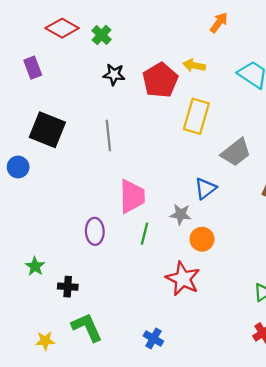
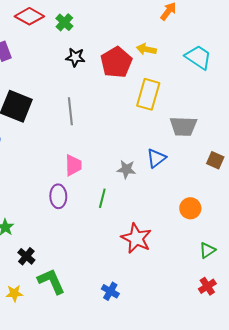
gray trapezoid: (236, 152) -> (183, 126), turned 40
pink trapezoid: (132, 196) -> (73, 165), moved, size x0.7
gray star: (181, 214) -> (126, 169), moved
orange circle: (202, 239) -> (190, 208), moved
black cross: (68, 287) -> (26, 256), moved, turned 36

